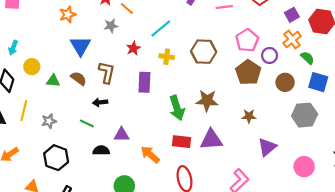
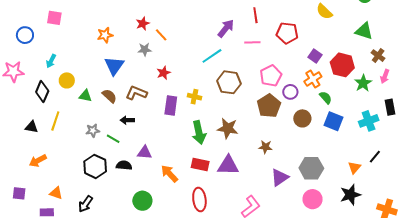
purple square: (292, 15) -> (315, 56), turned -32
cyan line: (161, 29) -> (212, 56), moved
yellow cross: (167, 57) -> (194, 97), moved
brown L-shape: (107, 72) -> (136, 93), turned -85
gray hexagon: (305, 115) -> (311, 168), moved
gray star: (49, 121) -> (93, 131), moved
black hexagon: (56, 158) -> (95, 166), moved

